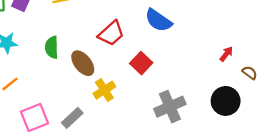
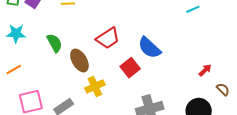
blue semicircle: (158, 20) -> (149, 48), moved
green semicircle: (52, 47) -> (54, 43), turned 144

